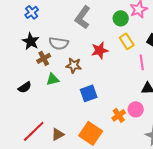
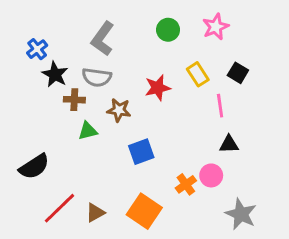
blue cross: (32, 12) -> (37, 49), moved
gray L-shape: (83, 17) -> (103, 39), moved
green circle: (121, 18) -> (168, 30), moved
brown cross: (44, 58) -> (74, 100), turned 32
black semicircle: (25, 87) -> (34, 167), moved, size x1.5

